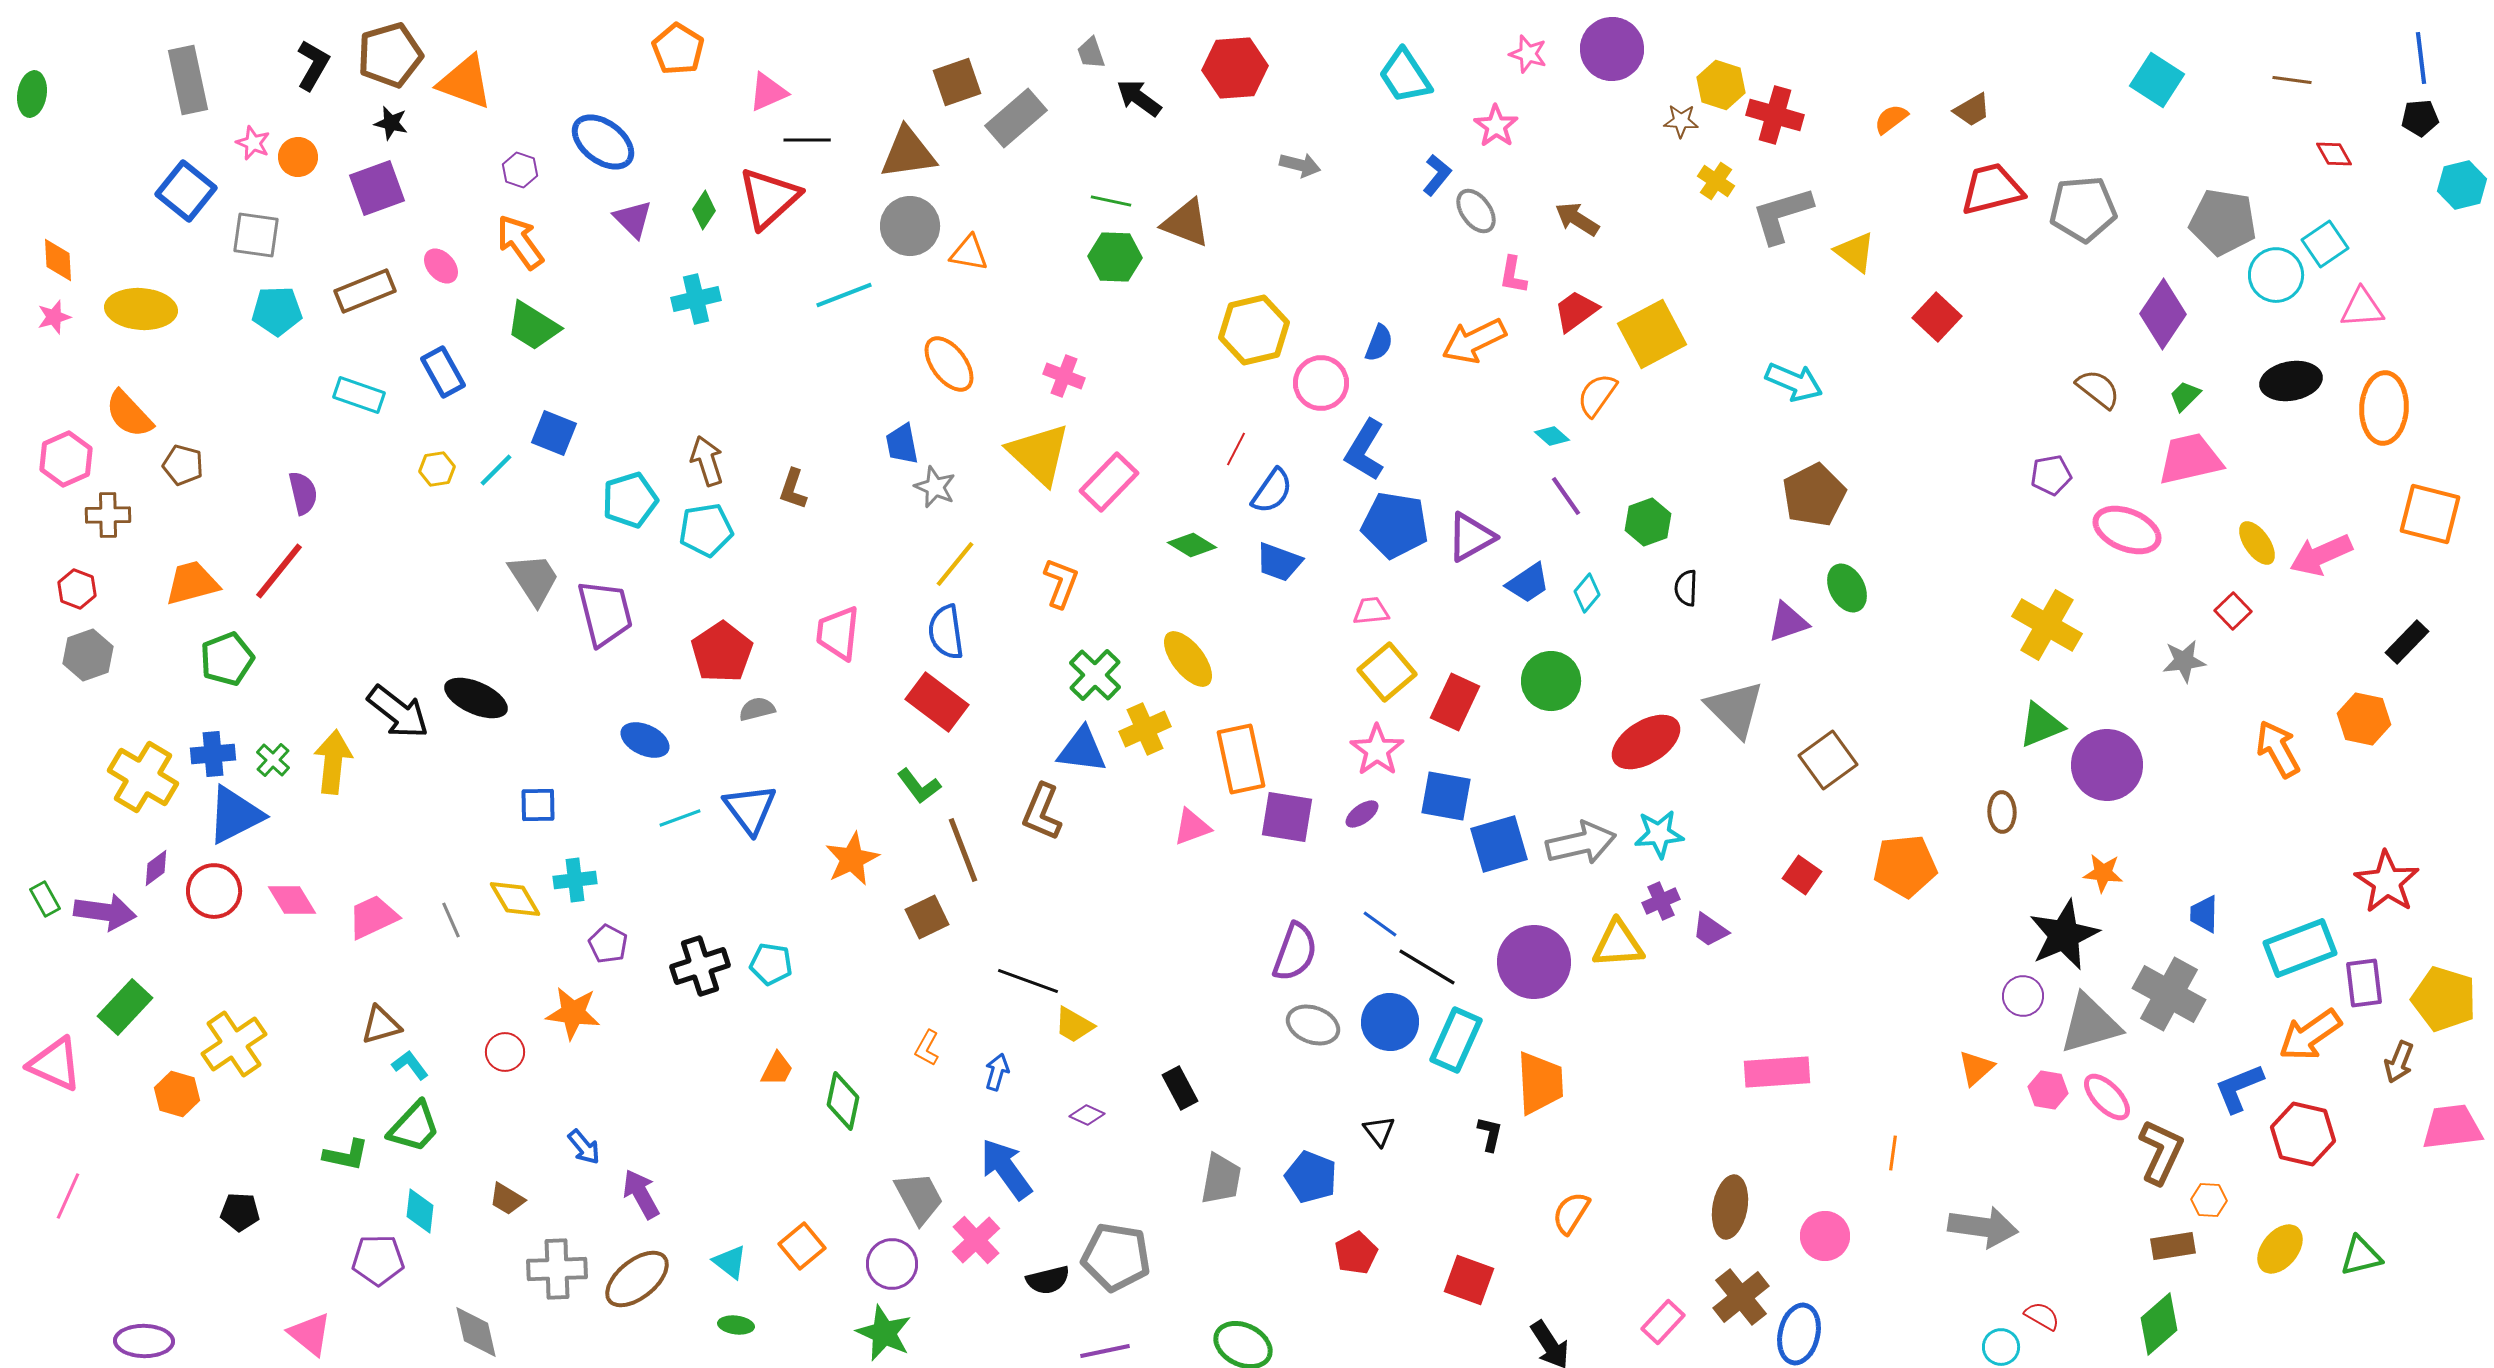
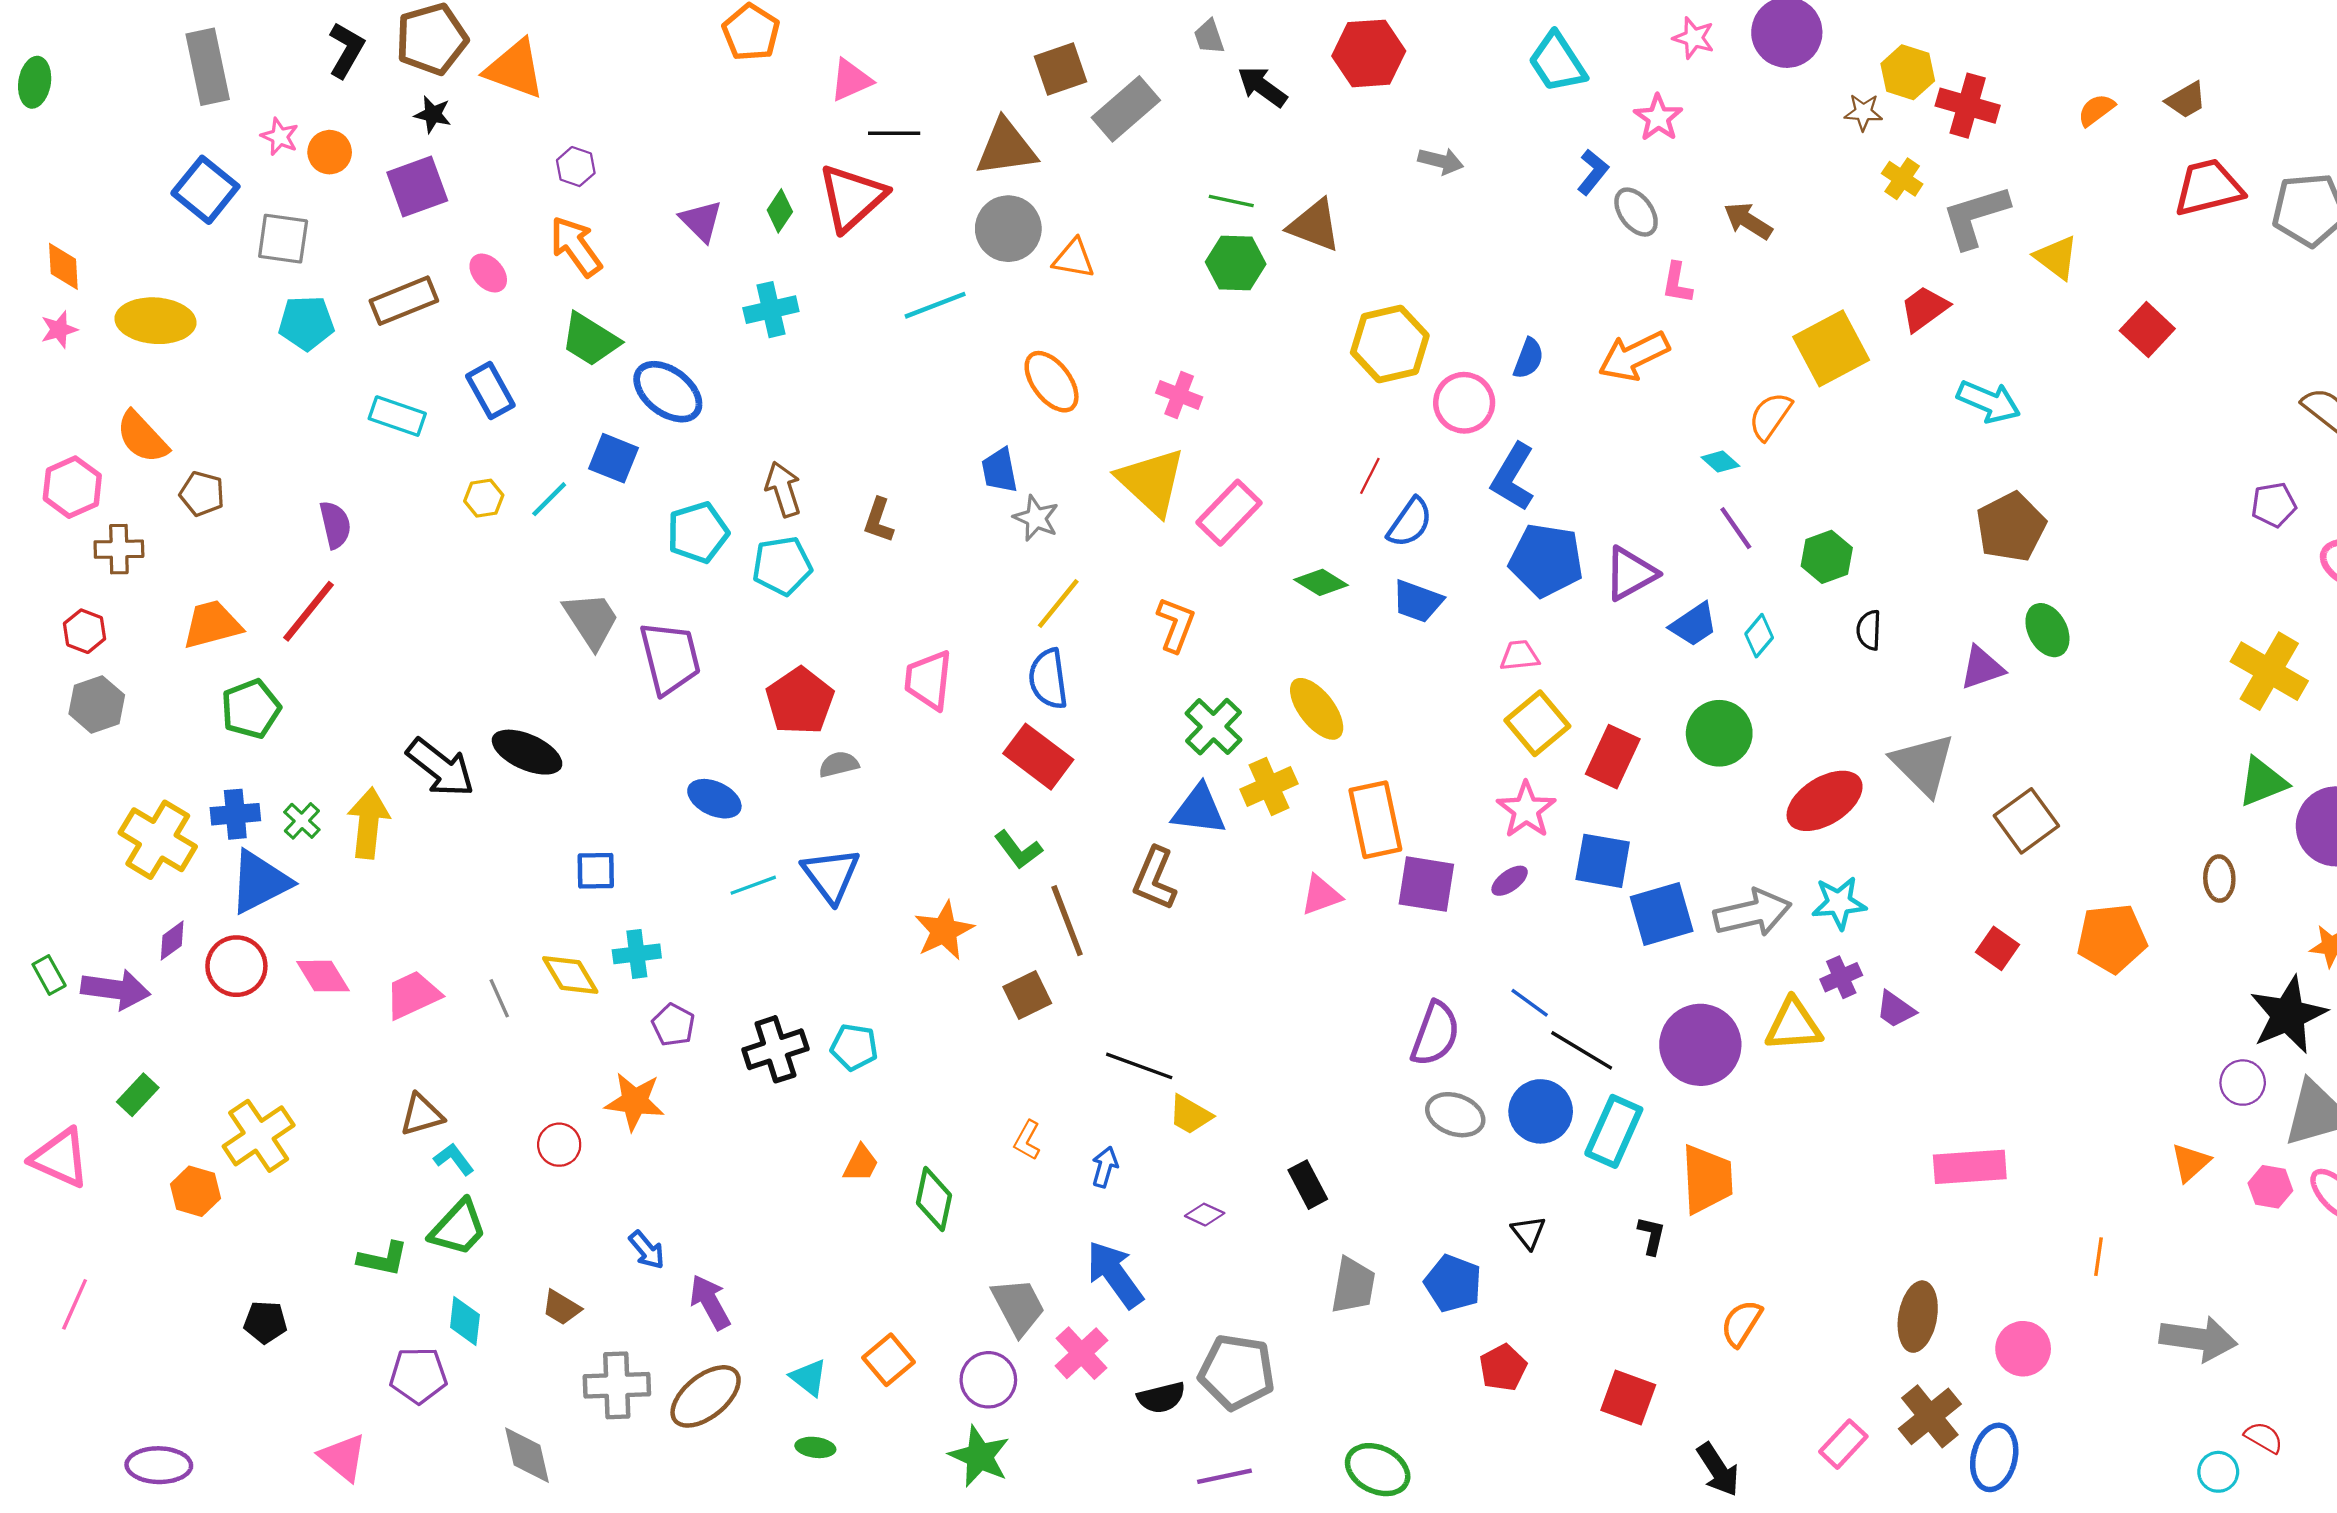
blue ellipse: (603, 142) -> (668, 392), moved
red trapezoid: (1576, 311) -> (1924, 308), moved
green rectangle: (125, 1007) -> (138, 1095), size x0.7

